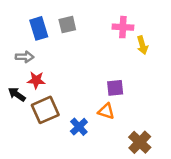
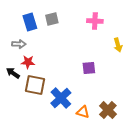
yellow arrow: (142, 45) -> (118, 45), moved
brown square: (45, 110) -> (35, 85), turned 35
orange triangle: (106, 111) -> (83, 112), moved
blue cross: (79, 127) -> (61, 98), size x1.5

